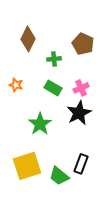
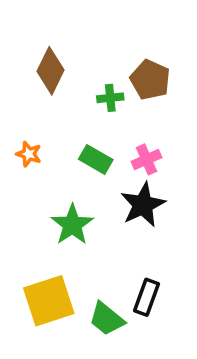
green cross: (54, 59) -> (110, 98), moved

